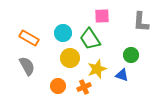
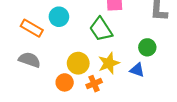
cyan circle: (63, 33) -> (59, 17), moved
yellow circle: (70, 58) -> (78, 63), moved
gray semicircle: (27, 66) -> (29, 60), turned -42

